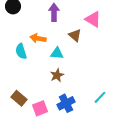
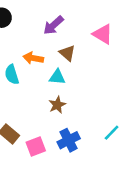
purple arrow: (54, 12) -> (53, 25), turned -132
brown triangle: (75, 35) -> (67, 53), moved

